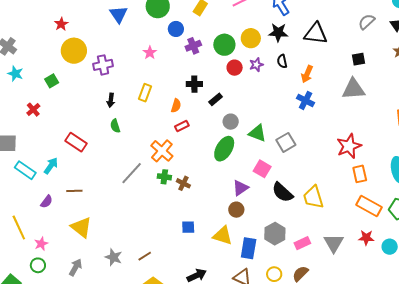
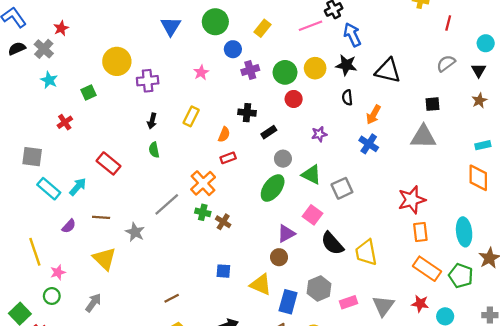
red star: (61, 24) -> (61, 28), moved
purple star: (256, 65) -> (319, 134), moved
gray star: (114, 257) -> (135, 232), moved

